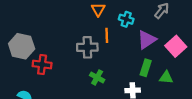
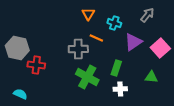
orange line: (107, 35) -> (96, 38), turned -64
green rectangle: (146, 68) -> (116, 68), moved
green cross: (97, 77) -> (87, 77), size x1.6

